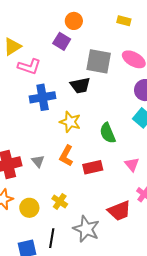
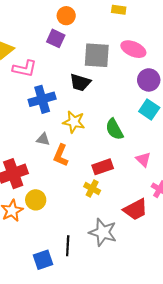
black trapezoid: (80, 85) -> (80, 83), turned 35
orange L-shape: (66, 156) -> (61, 155), moved
gray triangle: (38, 161) -> (43, 139), moved, turned -32
yellow cross: (60, 201) -> (92, 189), moved
yellow circle: (29, 208) -> (36, 200), moved

